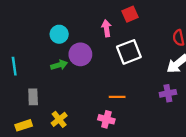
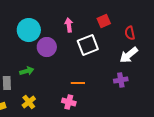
red square: (130, 14) -> (104, 21), moved
cyan circle: (59, 34) -> (29, 30), size x1.5
green arrow: (59, 65) -> (27, 71), moved

